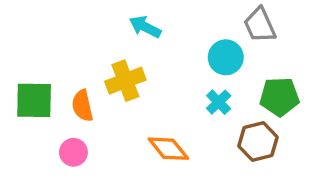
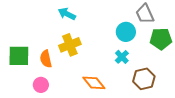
cyan arrow: (145, 27) -> (67, 14), moved
green pentagon: (279, 97) -> (161, 39), moved

